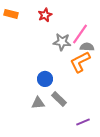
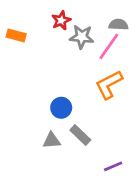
orange rectangle: (11, 14) -> (16, 35), moved
gray star: (62, 42) -> (82, 37), moved
gray semicircle: (87, 47) -> (118, 25), moved

